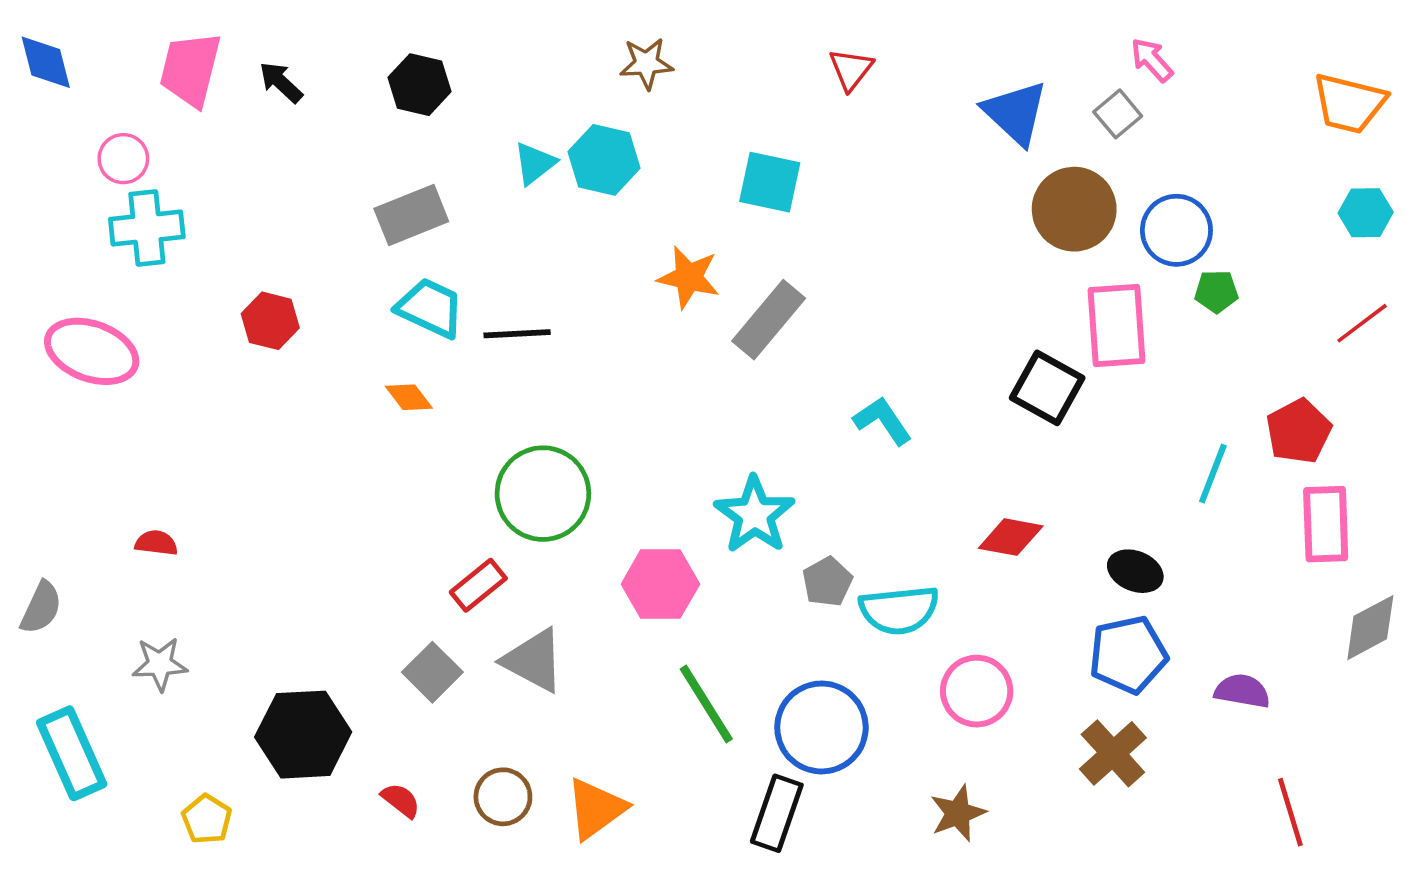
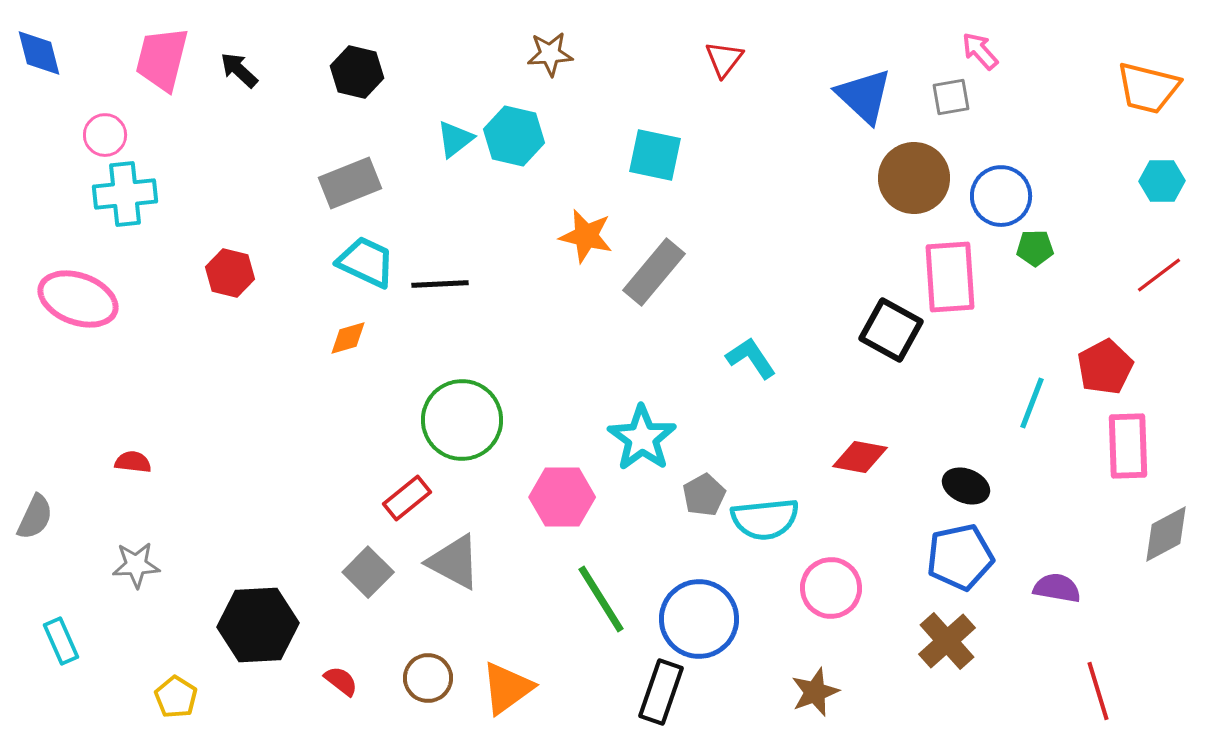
gray square: (1118, 114) -> (951, 97), turned 30
orange diamond: (409, 397) -> (348, 338), turned -69
cyan rectangle: (72, 753) -> (61, 641), size x0.6

